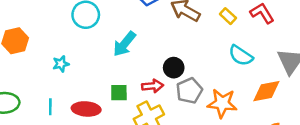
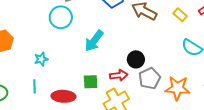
cyan line: (50, 107) -> (35, 86), moved

